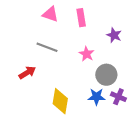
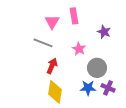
pink triangle: (50, 14) -> (52, 22), moved, turned 42
red arrow: (27, 73) -> (52, 66), moved, turned -35

